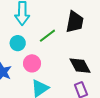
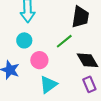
green line: (47, 36) -> (64, 41), moved

